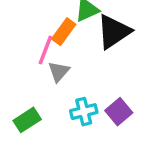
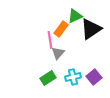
pink line: (45, 50) -> (50, 40), turned -30
green rectangle: (27, 120) -> (48, 78), moved

